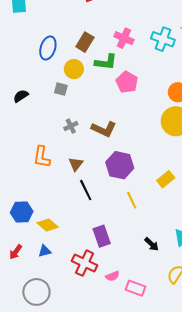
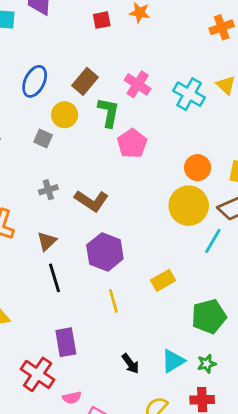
green L-shape: (106, 62) -> (109, 112), turned -95

